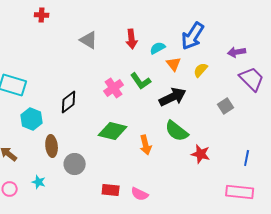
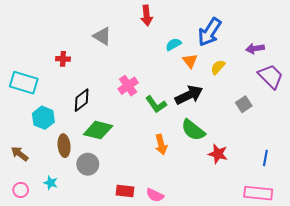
red cross: (42, 15) -> (63, 59), moved
red arrow: (132, 39) -> (147, 15), moved
green L-shape: (141, 81) -> (156, 104), moved
green diamond: (113, 131) -> (98, 130), moved

